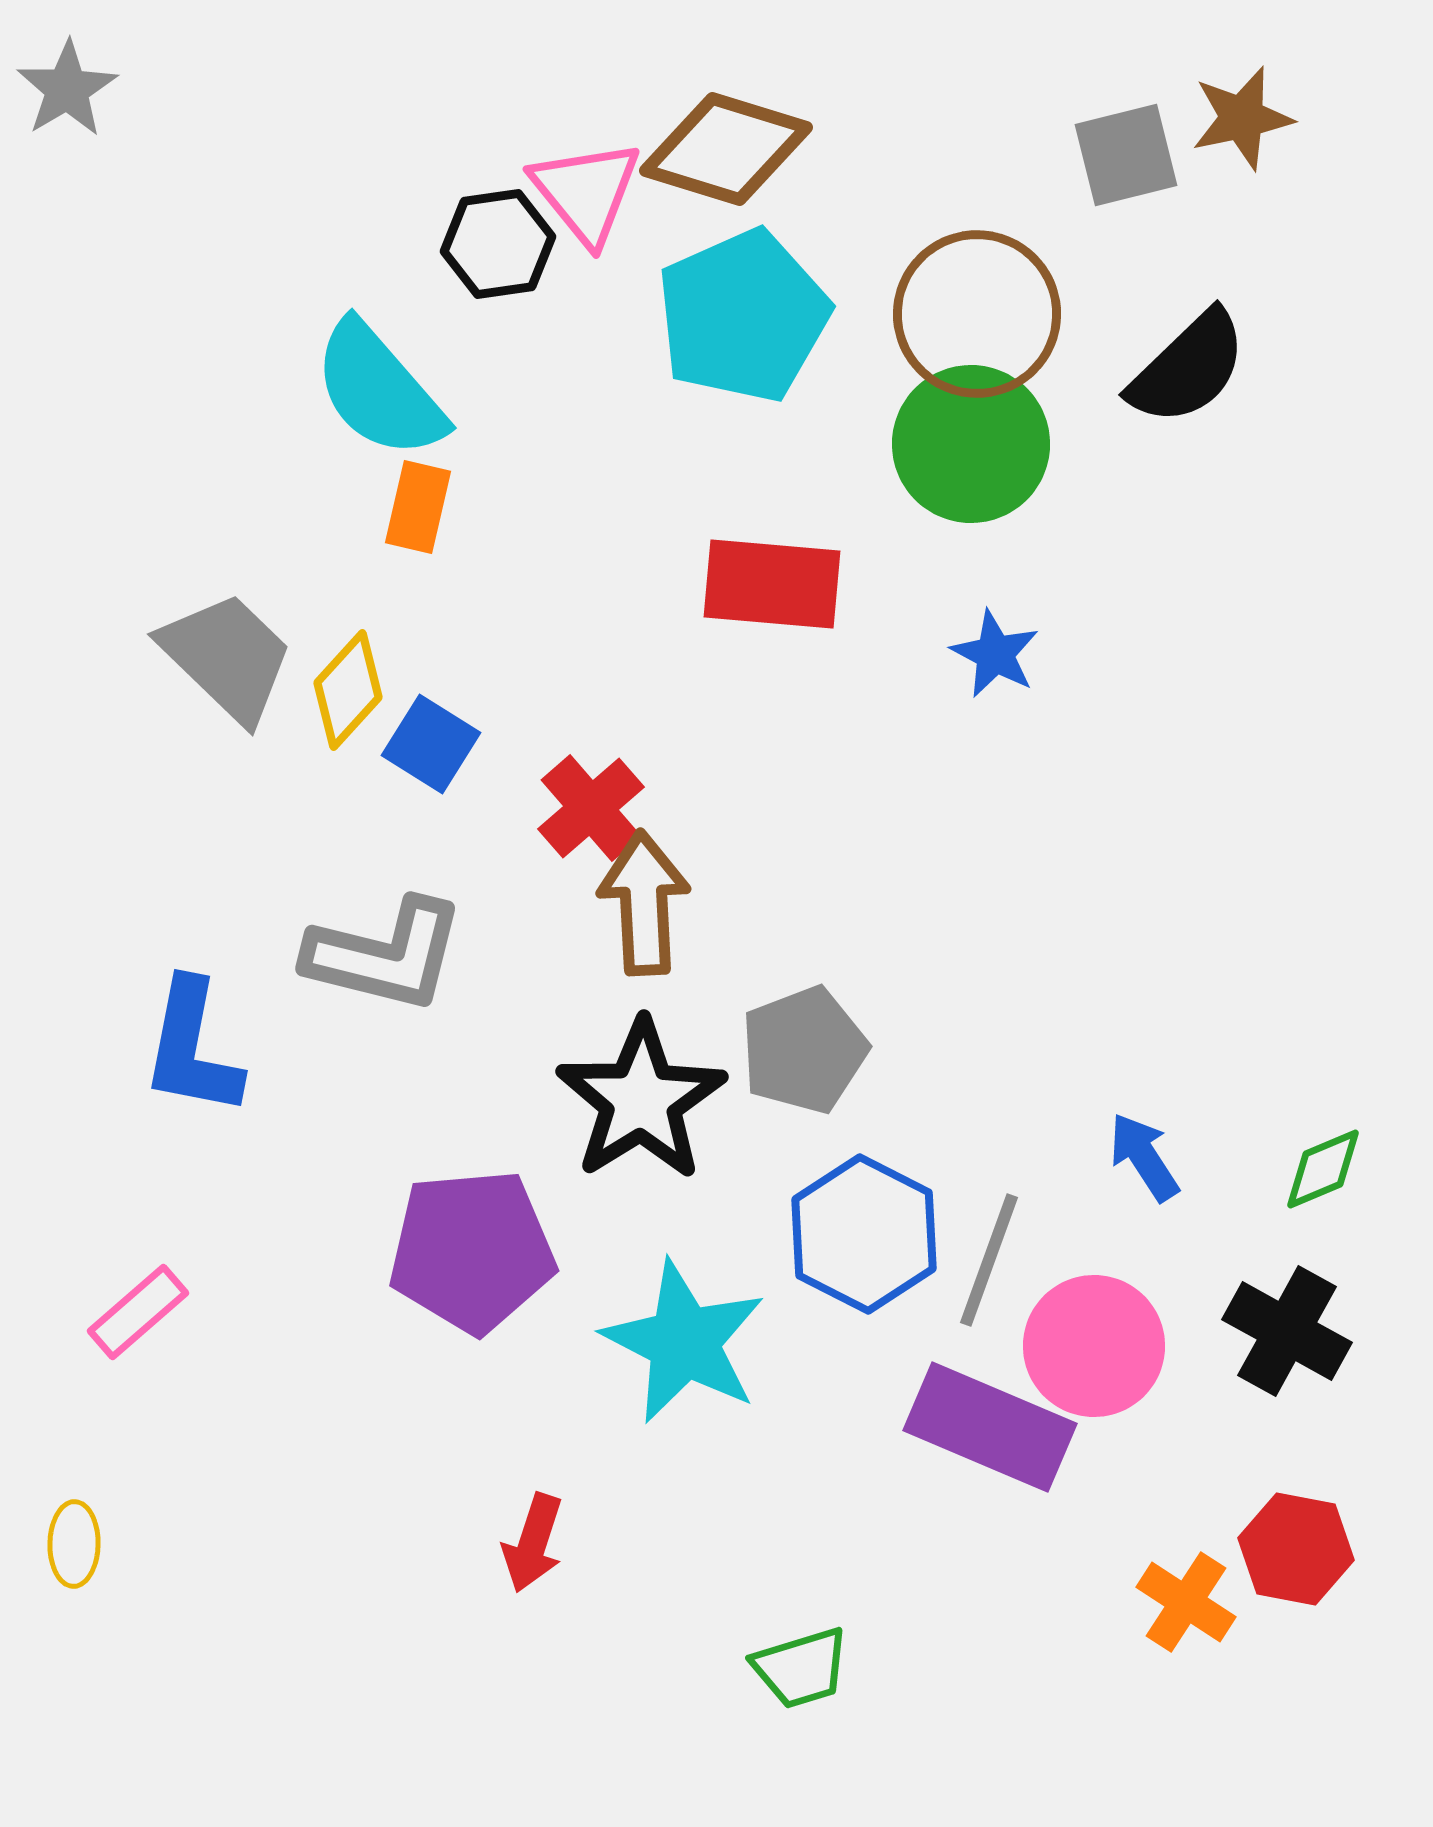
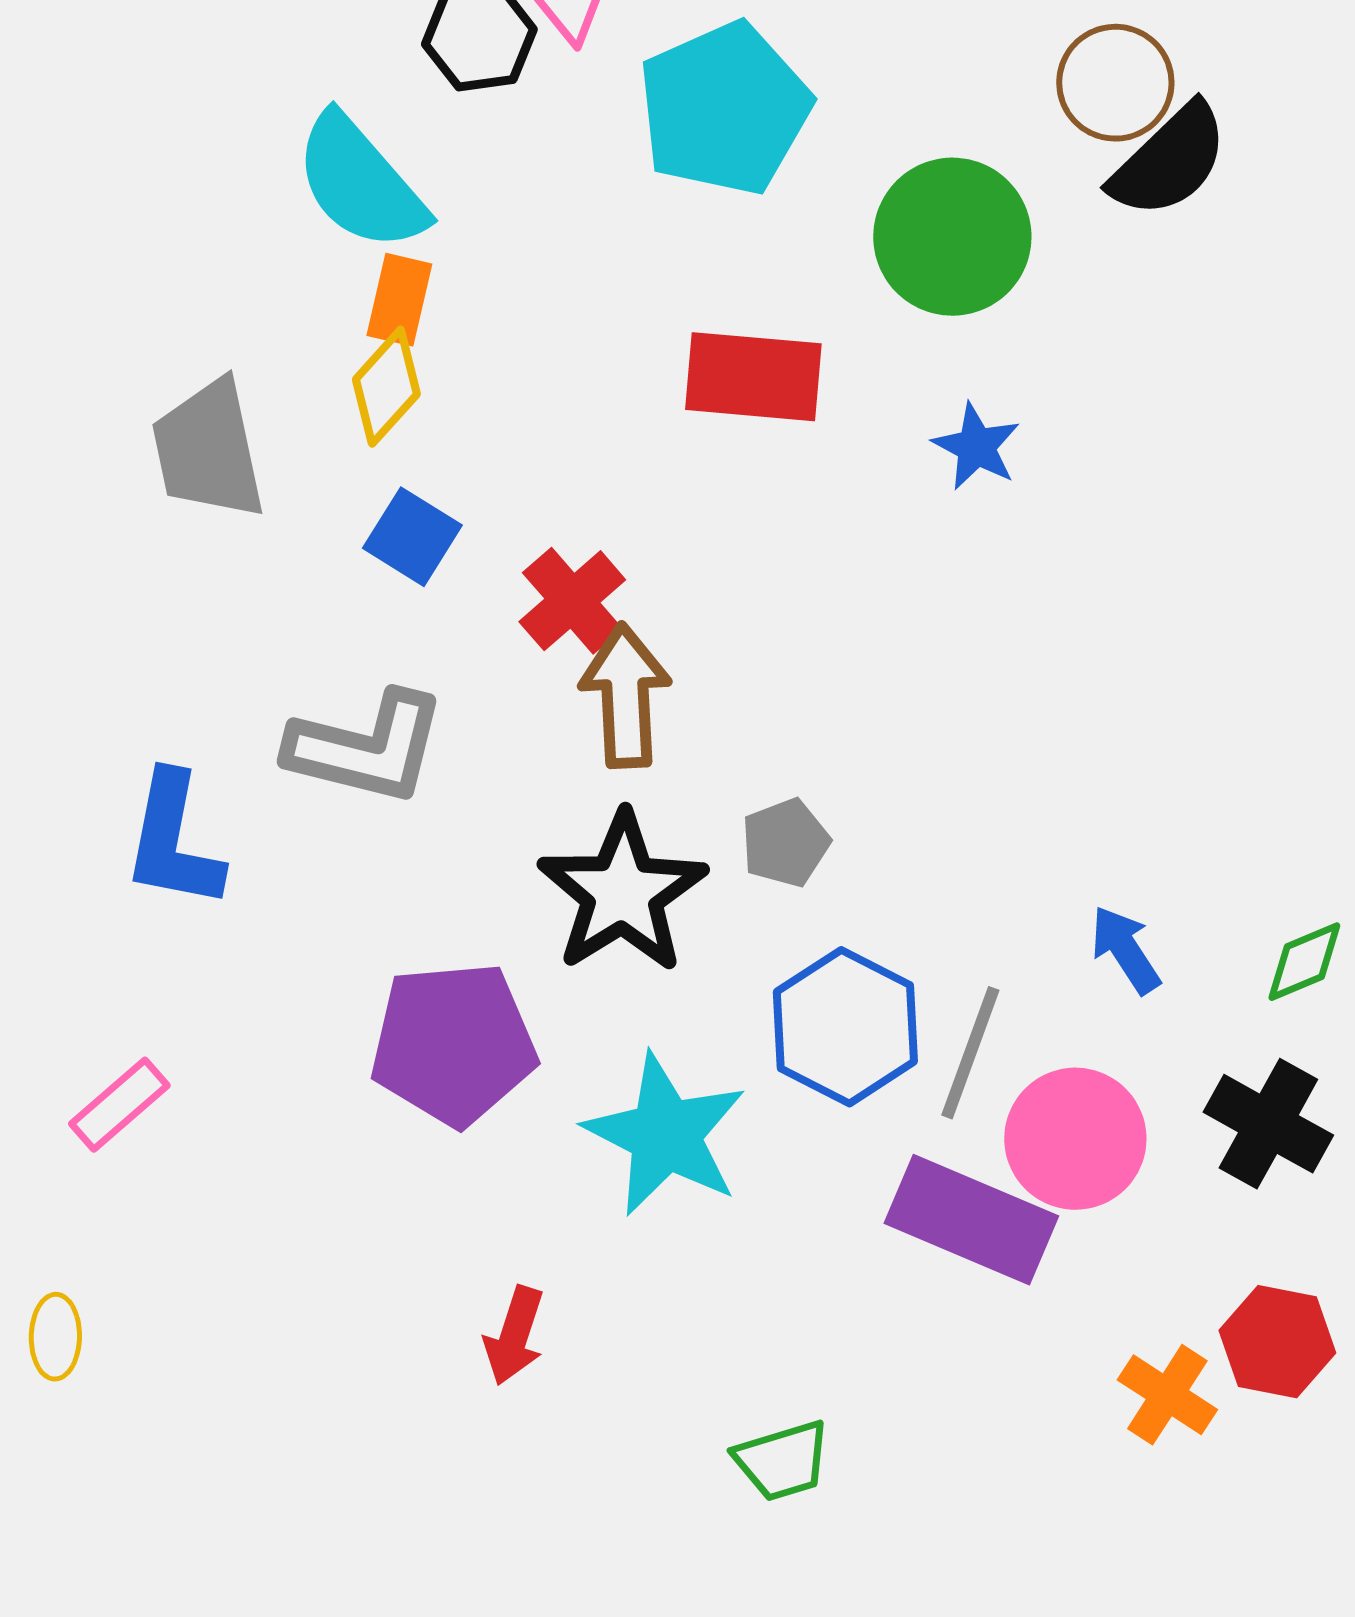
brown circle: (977, 314) -> (1115, 83), moved, size x0.7
gray trapezoid: (227, 657) -> (208, 450), turned -146
yellow diamond: (348, 690) -> (386, 387), moved
gray pentagon: (804, 1050) -> (785, 843), size x0.7

